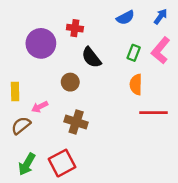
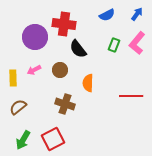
red cross: (75, 28) -> (64, 24), size x1.6
orange semicircle: (136, 84) -> (88, 83), moved
pink arrow: (40, 107) -> (34, 70), moved

